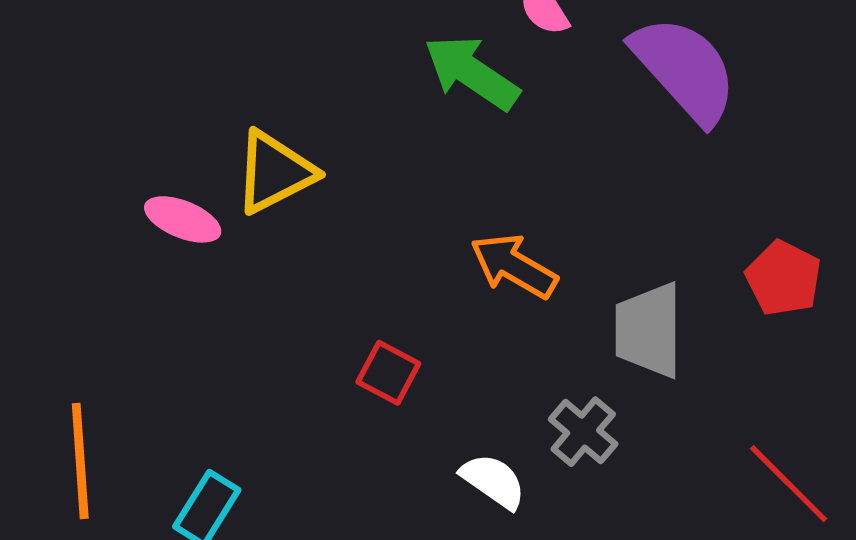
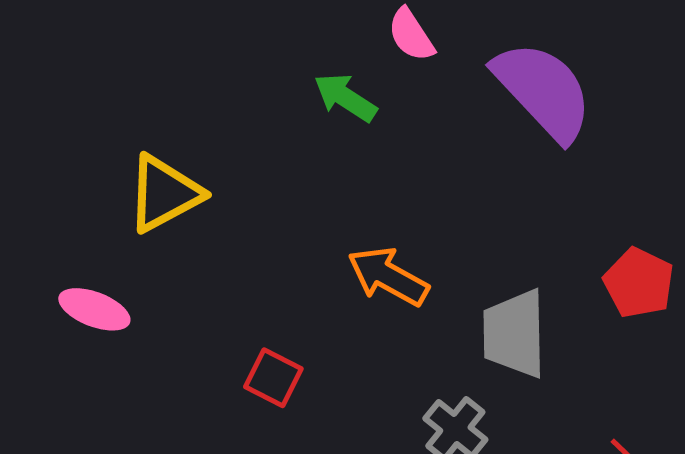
green arrow: (472, 73) -> (345, 97), size x0.7
pink ellipse: (183, 219) -> (94, 309), moved

